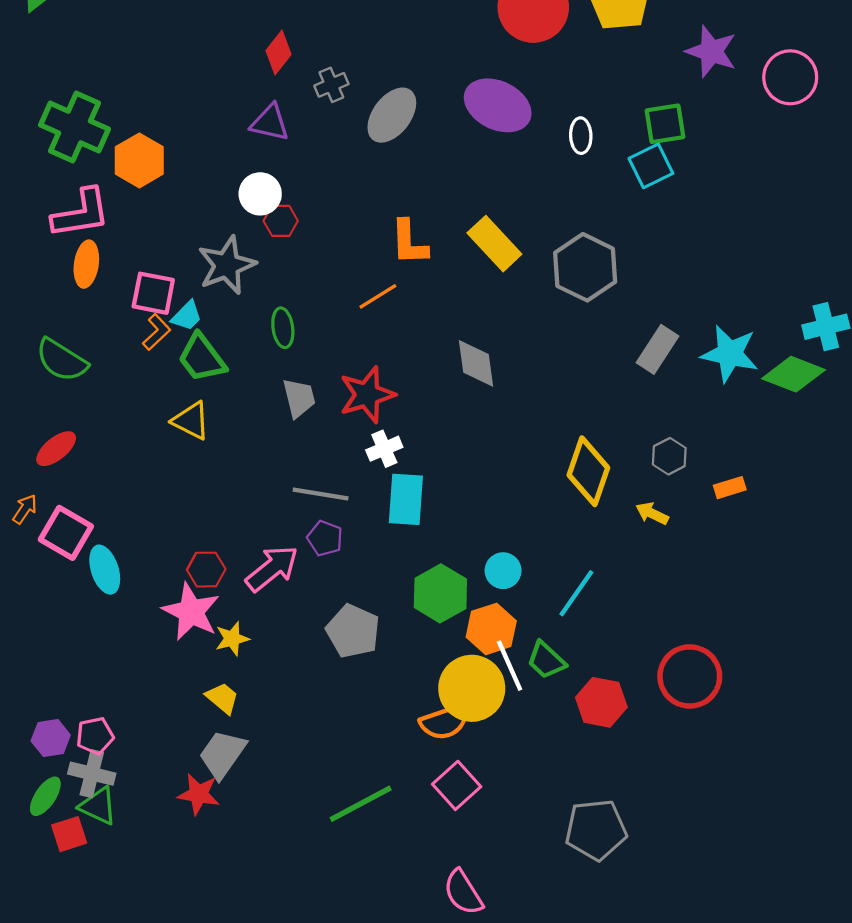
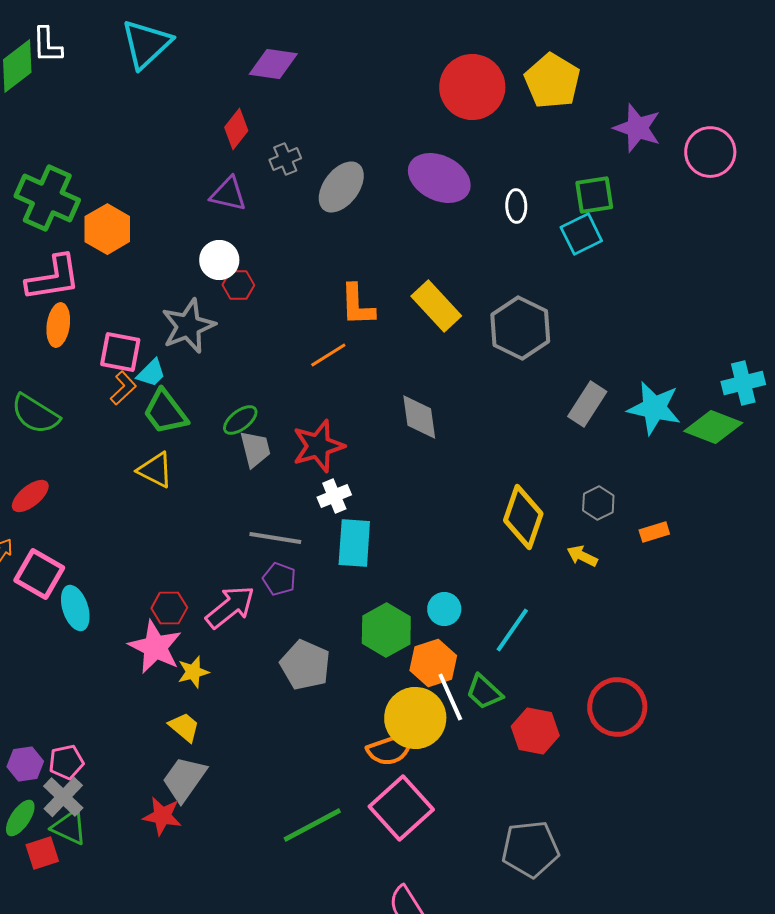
green ellipse: (283, 328) -> (240, 420), moved, turned 60
gray cross: (92, 774) -> (63, 797), turned 30
pink square: (457, 785) -> (401, 808), size x1.4

